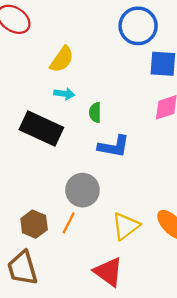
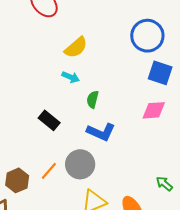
black rectangle: (41, 129) -> (49, 120), moved, size x0.6
gray circle: (82, 190) -> (80, 164), moved
orange line: (69, 223) -> (49, 171), moved

